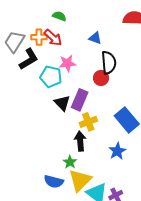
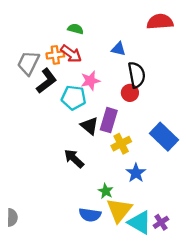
black arrow: (80, 141) -> (74, 159), moved, turned -36
blue star: (117, 151) -> (136, 173), moved

